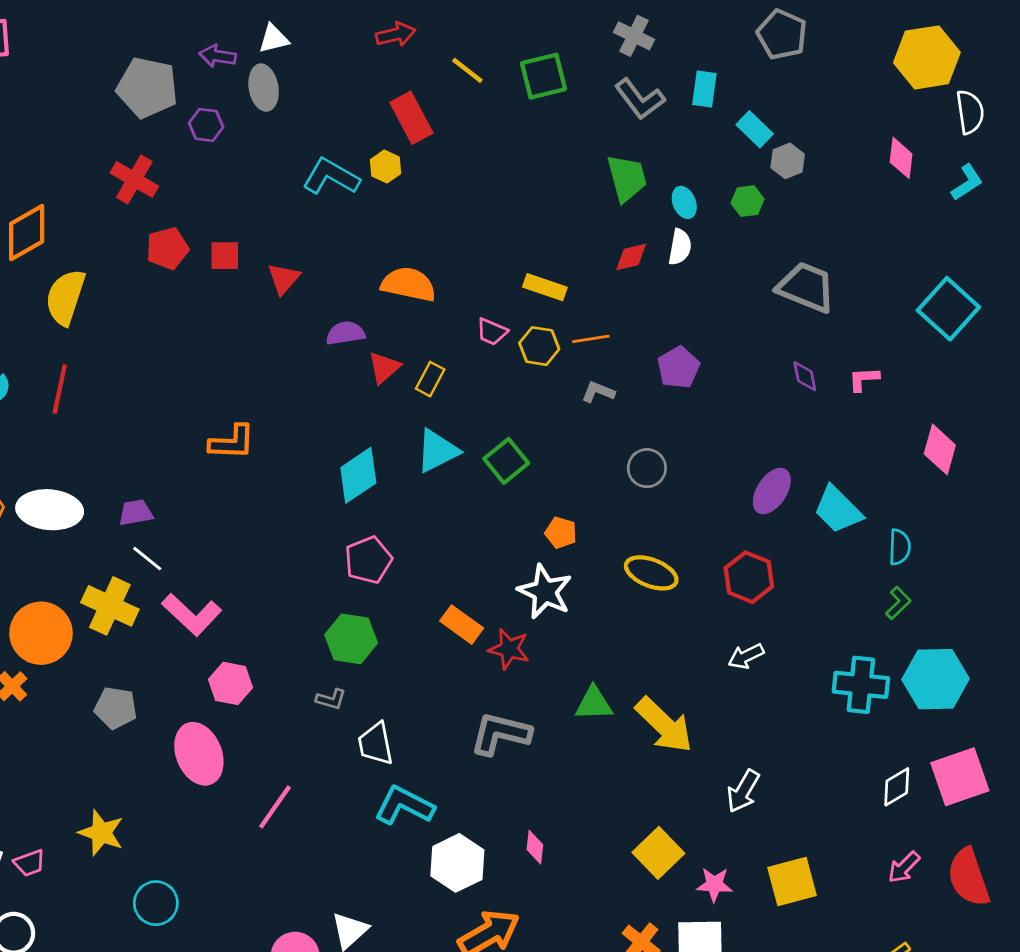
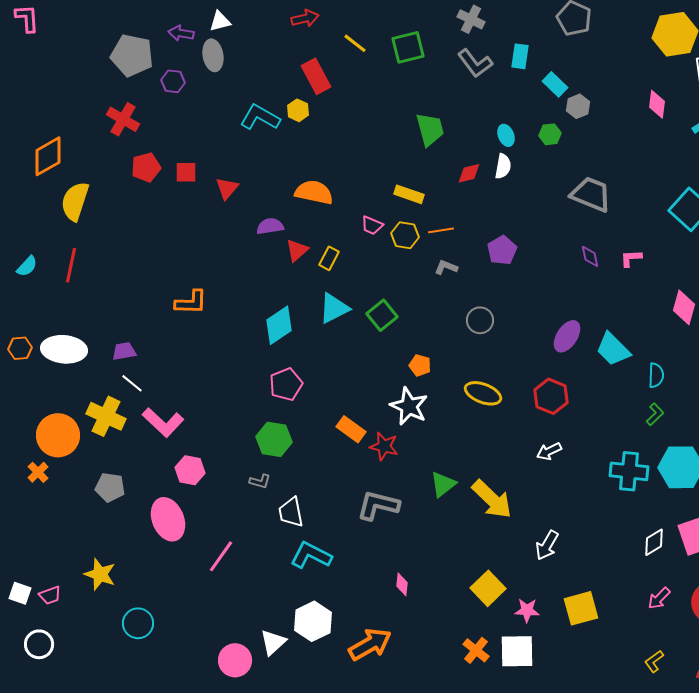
green trapezoid: (627, 178) -> (430, 129), moved
green triangle: (594, 704) -> (443, 484), turned -36
white hexagon: (457, 863) -> (313, 621), moved

